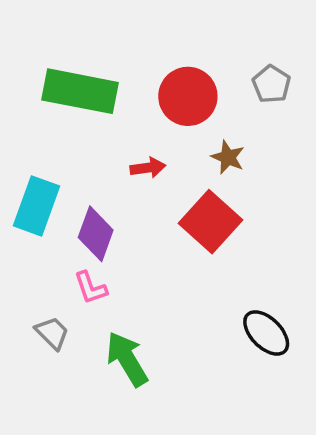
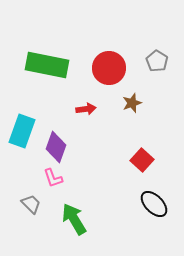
brown star: (228, 157) -> (132, 103), turned 30
red square: (211, 222) -> (142, 160), moved, size x0.7

